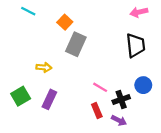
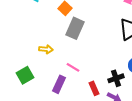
pink line: (100, 87) -> (73, 67), moved
purple rectangle: (49, 99) -> (59, 84), moved

